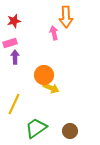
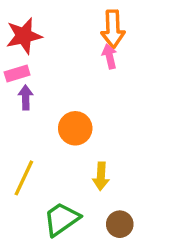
red star: (14, 21) -> (24, 36), size x1.5
pink arrow: (54, 33) -> (109, 56), moved
yellow arrow: (51, 88) -> (101, 176), moved, turned 70

